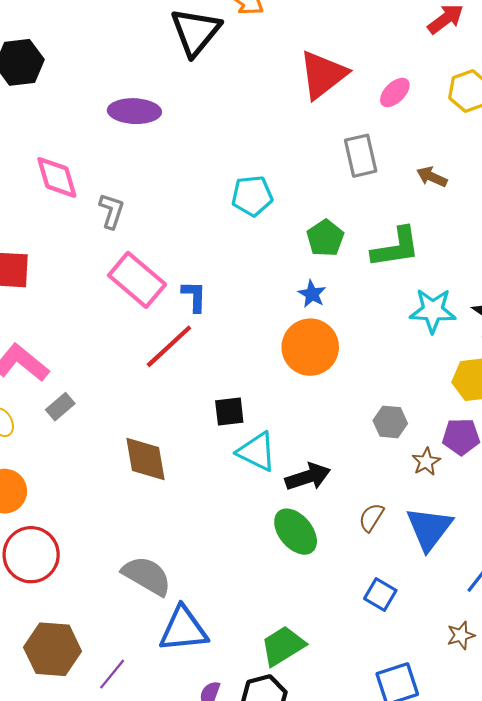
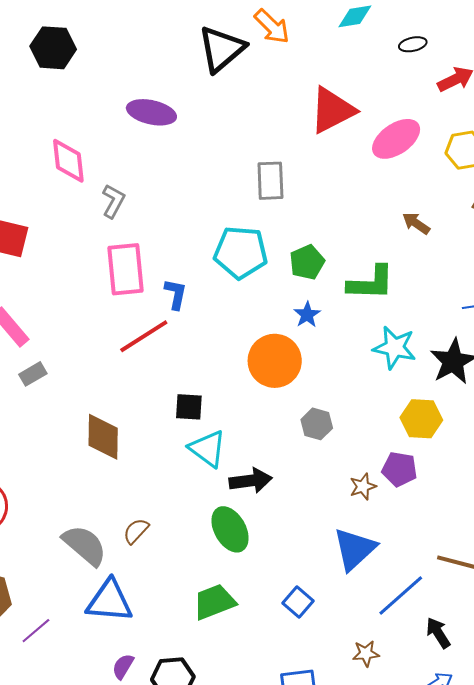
pink ellipse: (395, 92) -> (396, 139), size x1.6
gray rectangle: (361, 156) -> (270, 181), moved
cyan pentagon: (252, 196) -> (241, 252), moved, size x1.4
pink rectangle: (137, 280) -> (125, 269), turned 34
blue star: (312, 294) -> (307, 315), moved
gray hexagon: (390, 422) -> (317, 424), moved
brown semicircle: (371, 517) -> (136, 531), moved
green trapezoid: (283, 646) -> (214, 602), moved

